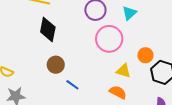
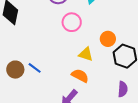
pink circle: (109, 39) -> (72, 22), size x0.7
brown circle: (56, 65) -> (15, 70), moved

